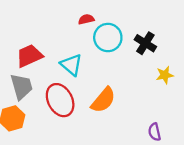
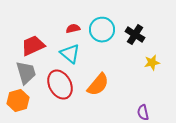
red semicircle: (86, 19) -> (73, 29), moved

